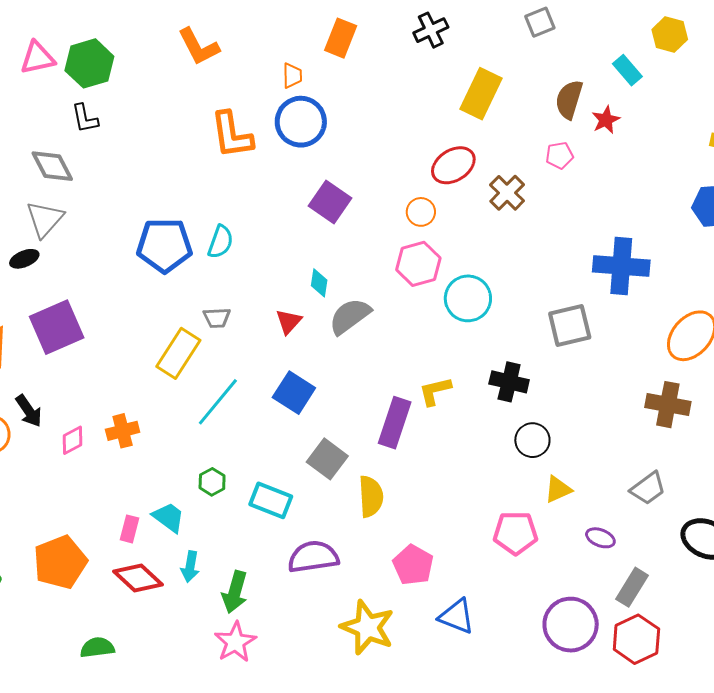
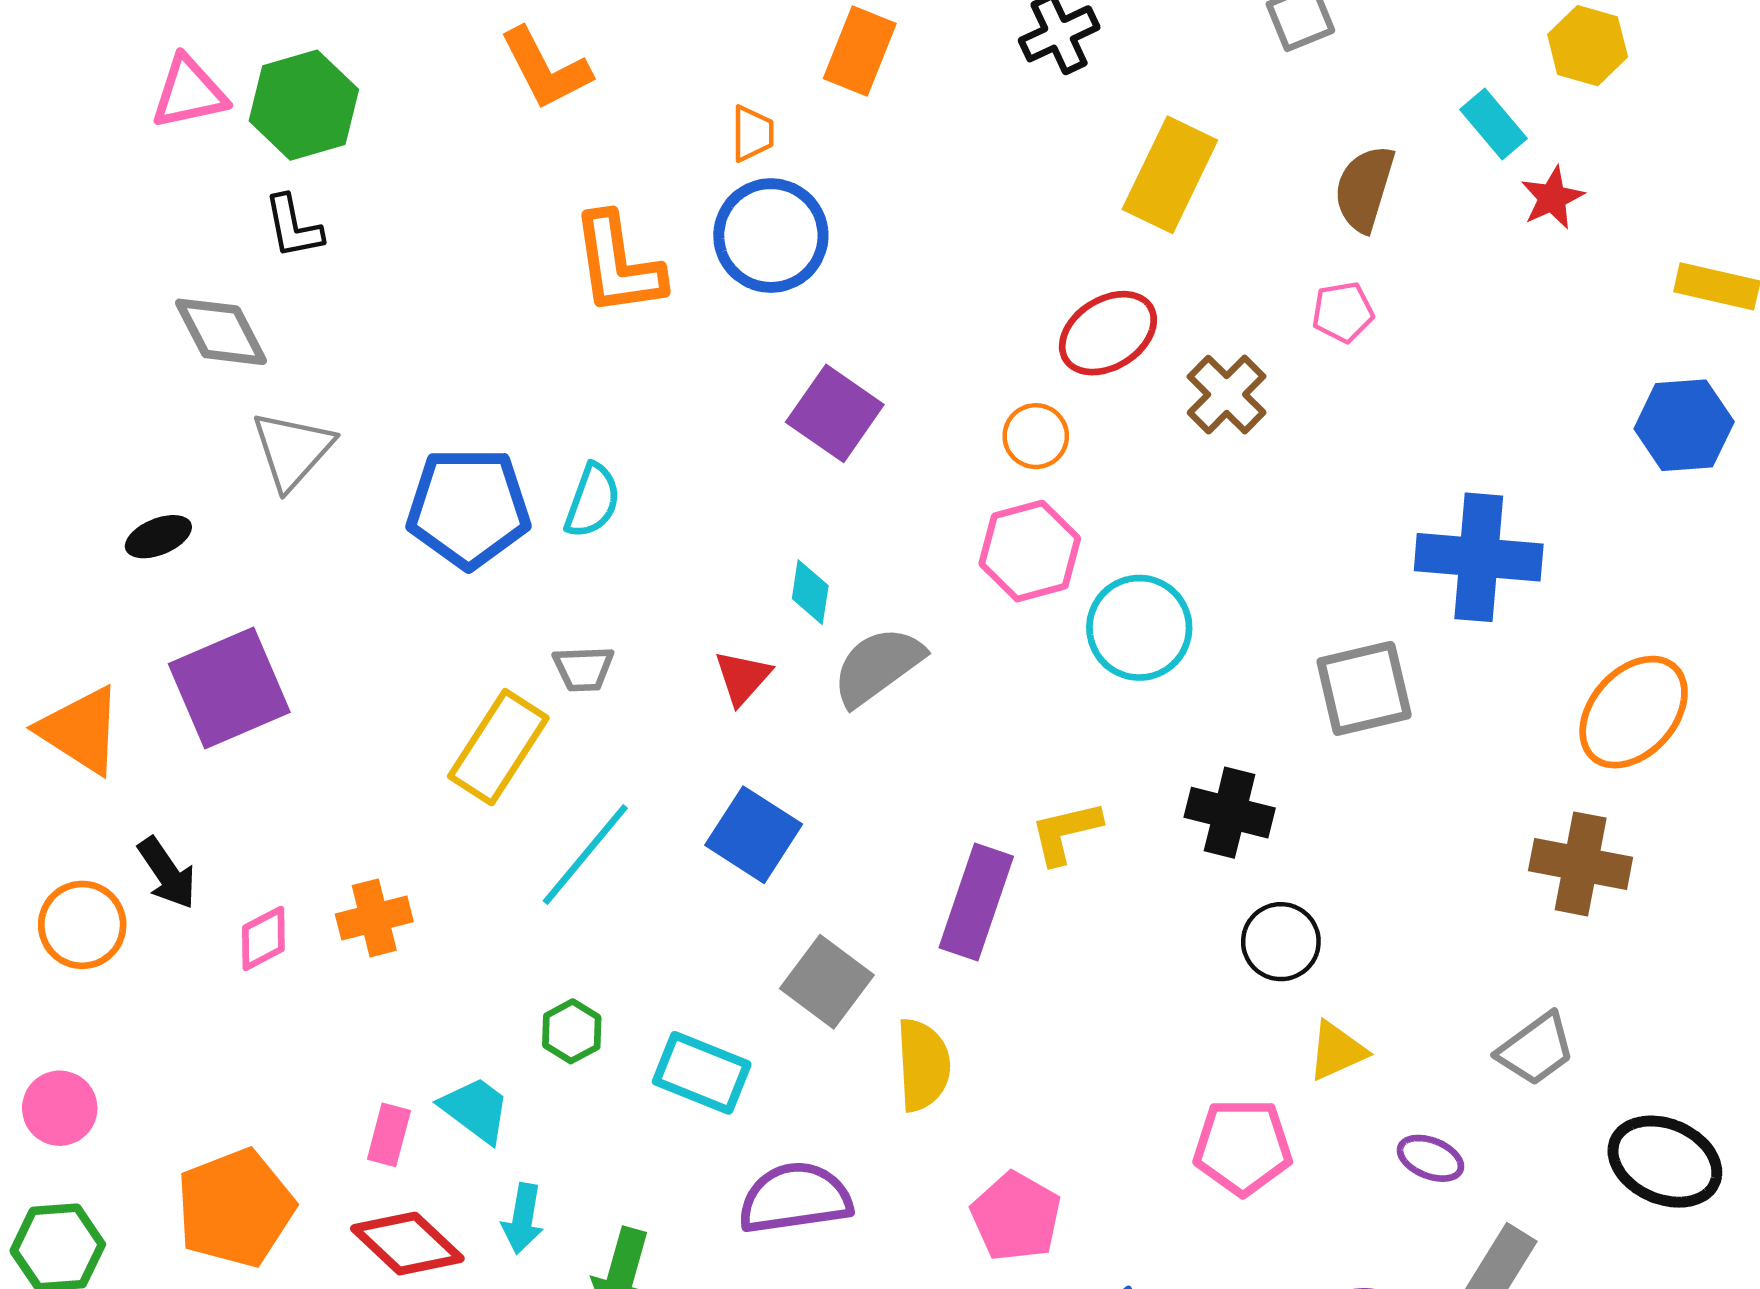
red star: (606, 120) -> (1552, 198), moved
gray triangle: (45, 219) -> (292, 450), moved

